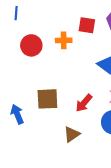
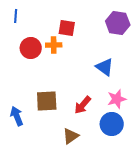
red square: (87, 25) -> (67, 28), moved
orange cross: (64, 40) -> (54, 45), moved

